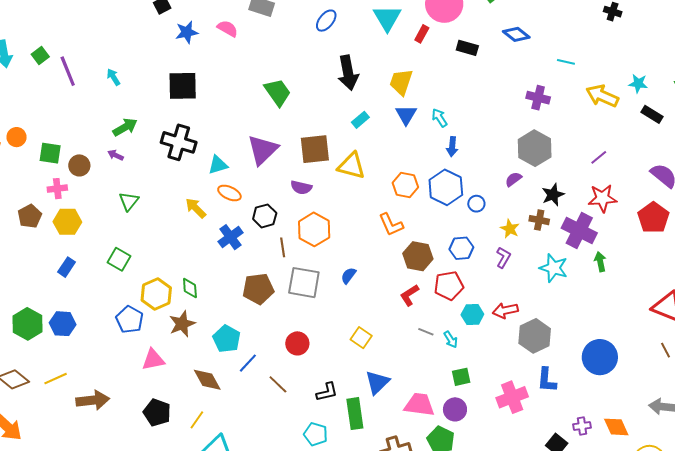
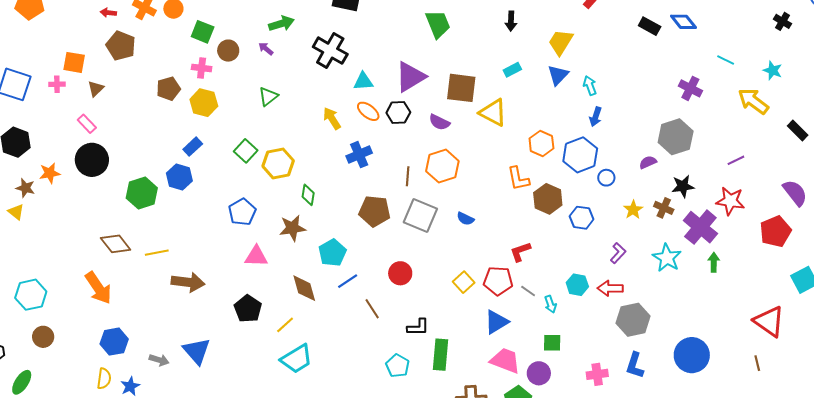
black rectangle: (467, 48) -> (650, 26), moved
black arrow: (348, 73) -> (511, 21), size x0.6
cyan star: (638, 84) -> (773, 71), moved
black hexagon: (265, 216) -> (398, 112), moved
brown hexagon: (418, 256) -> (548, 199), moved
purple L-shape: (503, 257) -> (618, 253), moved
blue semicircle: (348, 276) -> (465, 219), turned -114
red pentagon: (449, 286) -> (498, 281), moved
yellow hexagon: (156, 294) -> (278, 163), moved
blue hexagon: (63, 324) -> (179, 177), moved
blue triangle: (377, 382) -> (496, 322), moved
pink cross: (512, 397) -> (597, 374), size x0.7

